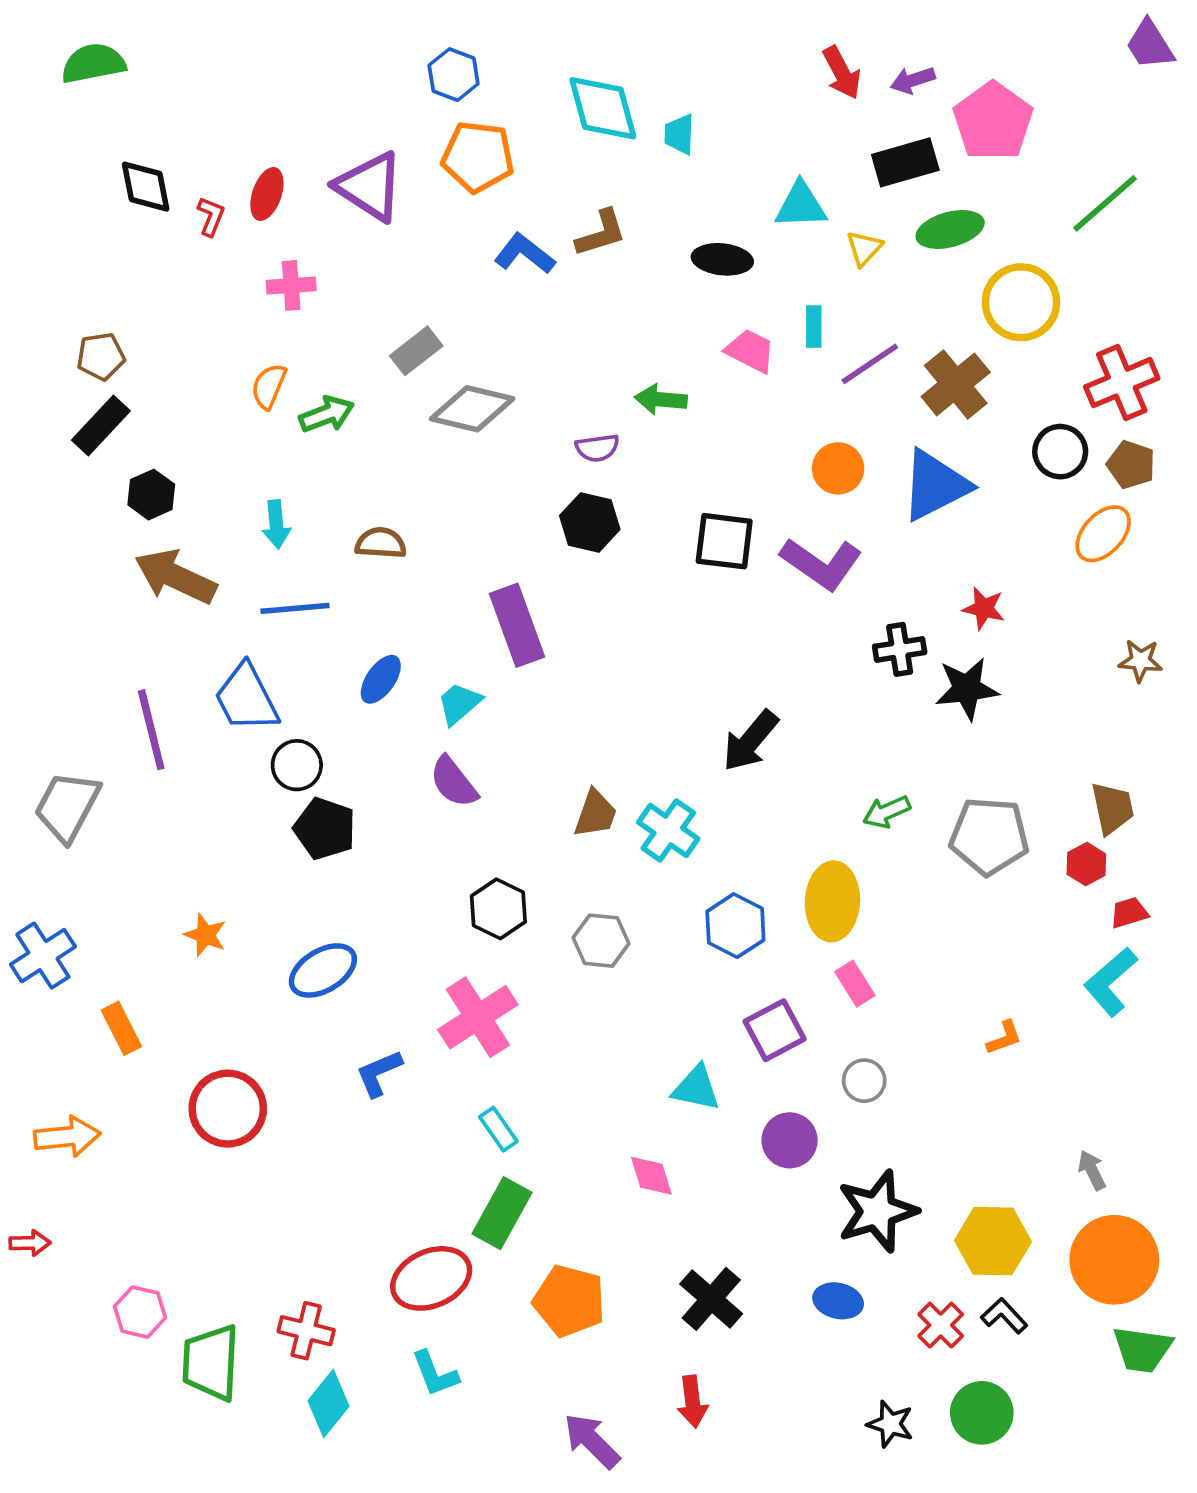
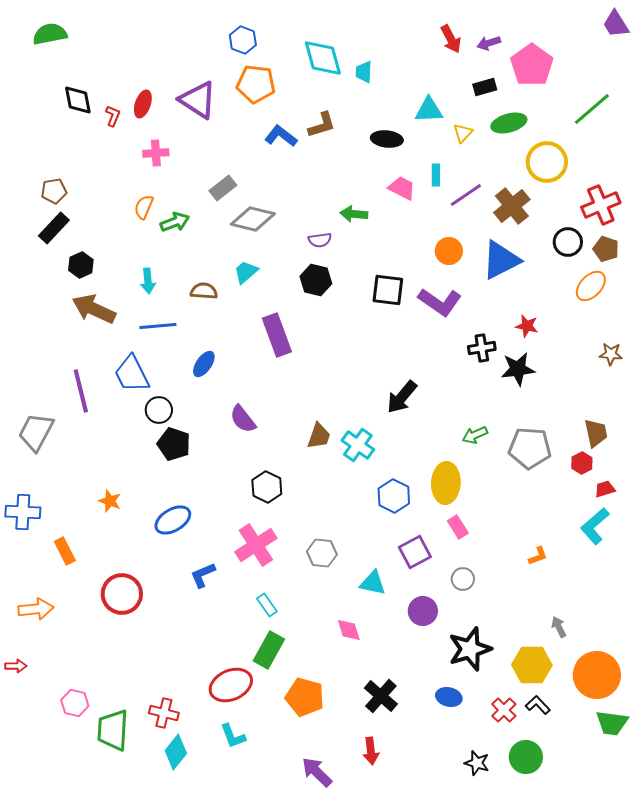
black rectangle: (905, 162) -> (485, 87), size x0.7
cyan trapezoid: (459, 704) -> (246, 272), moved
gray hexagon: (601, 941) -> (322, 553), moved
blue cross: (43, 956) -> (23, 512), turned 36
gray arrow: (1092, 1170) -> (559, 627), moved

